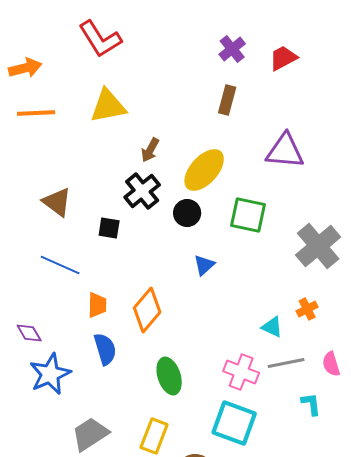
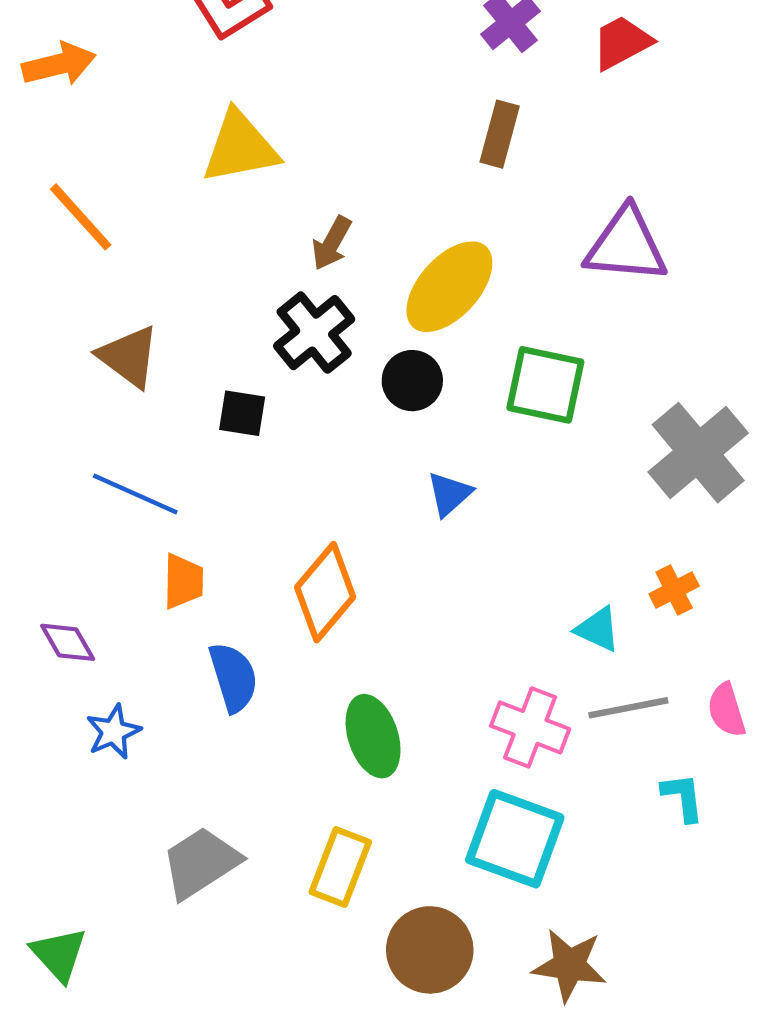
orange line: (36, 113) -> (81, 217), moved, turned 51
orange trapezoid: (97, 305) -> (183, 581), moved
blue star: (50, 374) -> (113, 732), size x0.6

